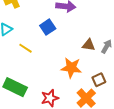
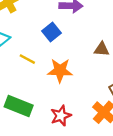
orange star: (71, 68) -> (60, 70), moved

